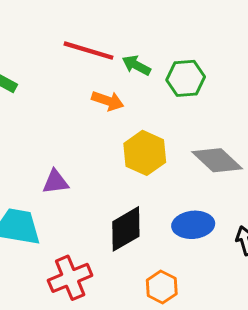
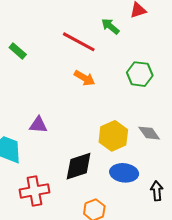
green arrow: (136, 65) -> (110, 26), moved
yellow hexagon: (145, 153) -> (113, 136), moved
gray diamond: (217, 160) -> (149, 133), size x0.7

